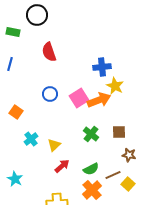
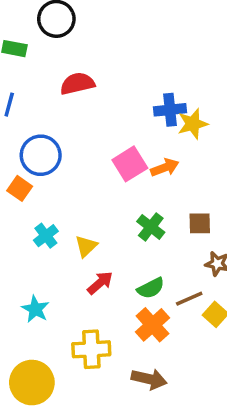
red semicircle: (49, 52) -> (77, 84), turned 96
yellow star: (115, 86) -> (193, 124), moved, turned 30
blue circle: (50, 94) -> (41, 155), moved, size x1.5
orange arrow: (99, 100) -> (165, 167), size x0.7
cyan star: (15, 179) -> (35, 309), moved

